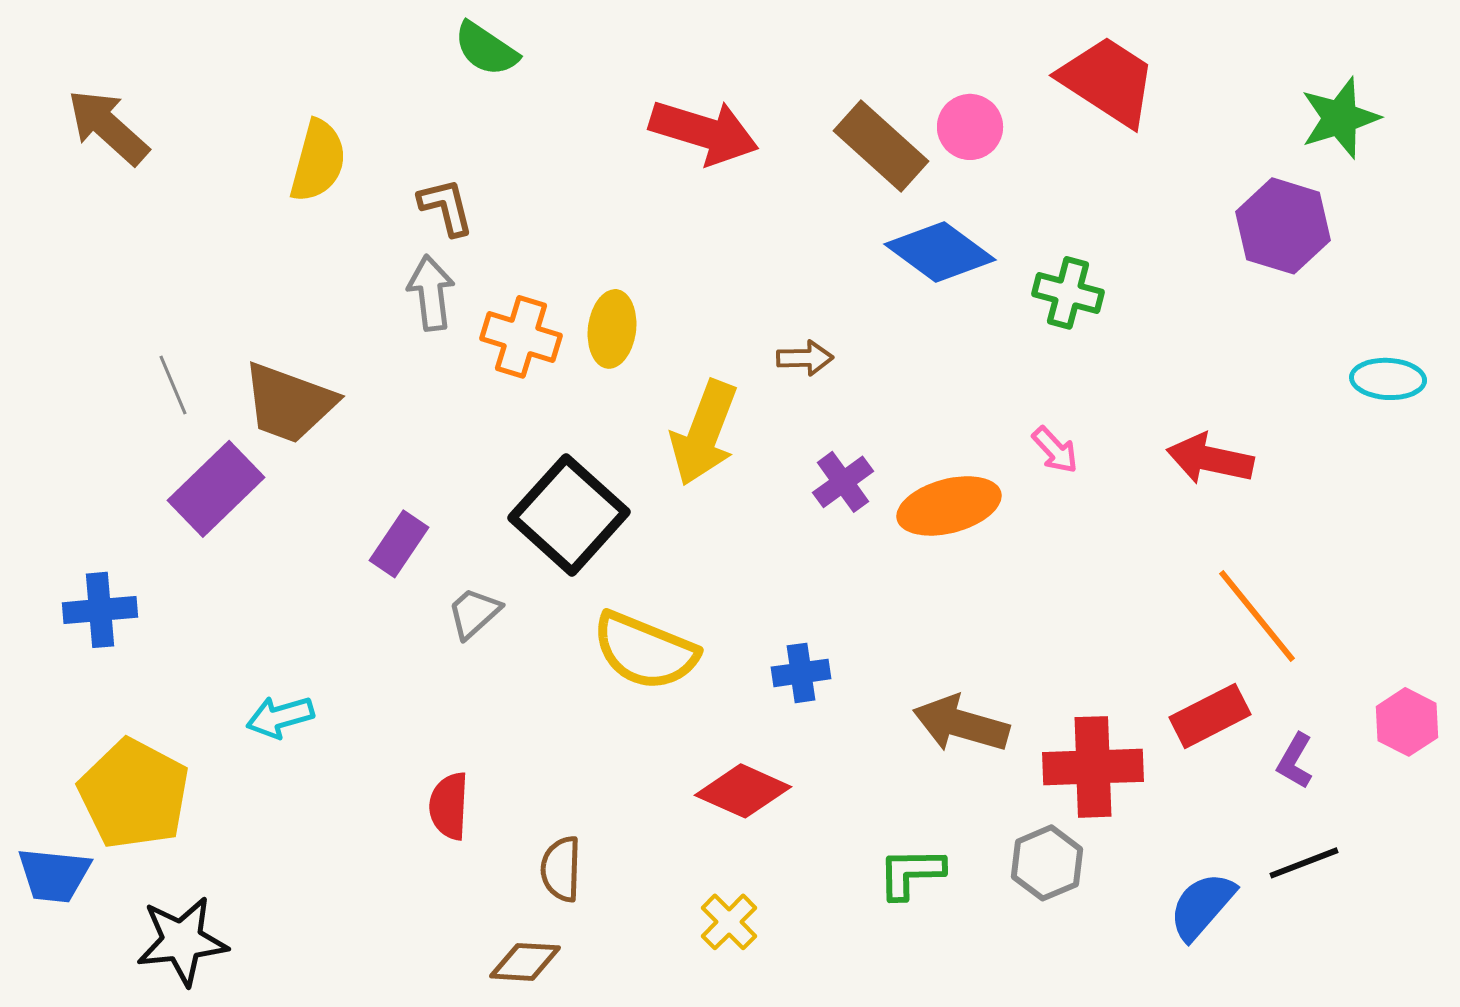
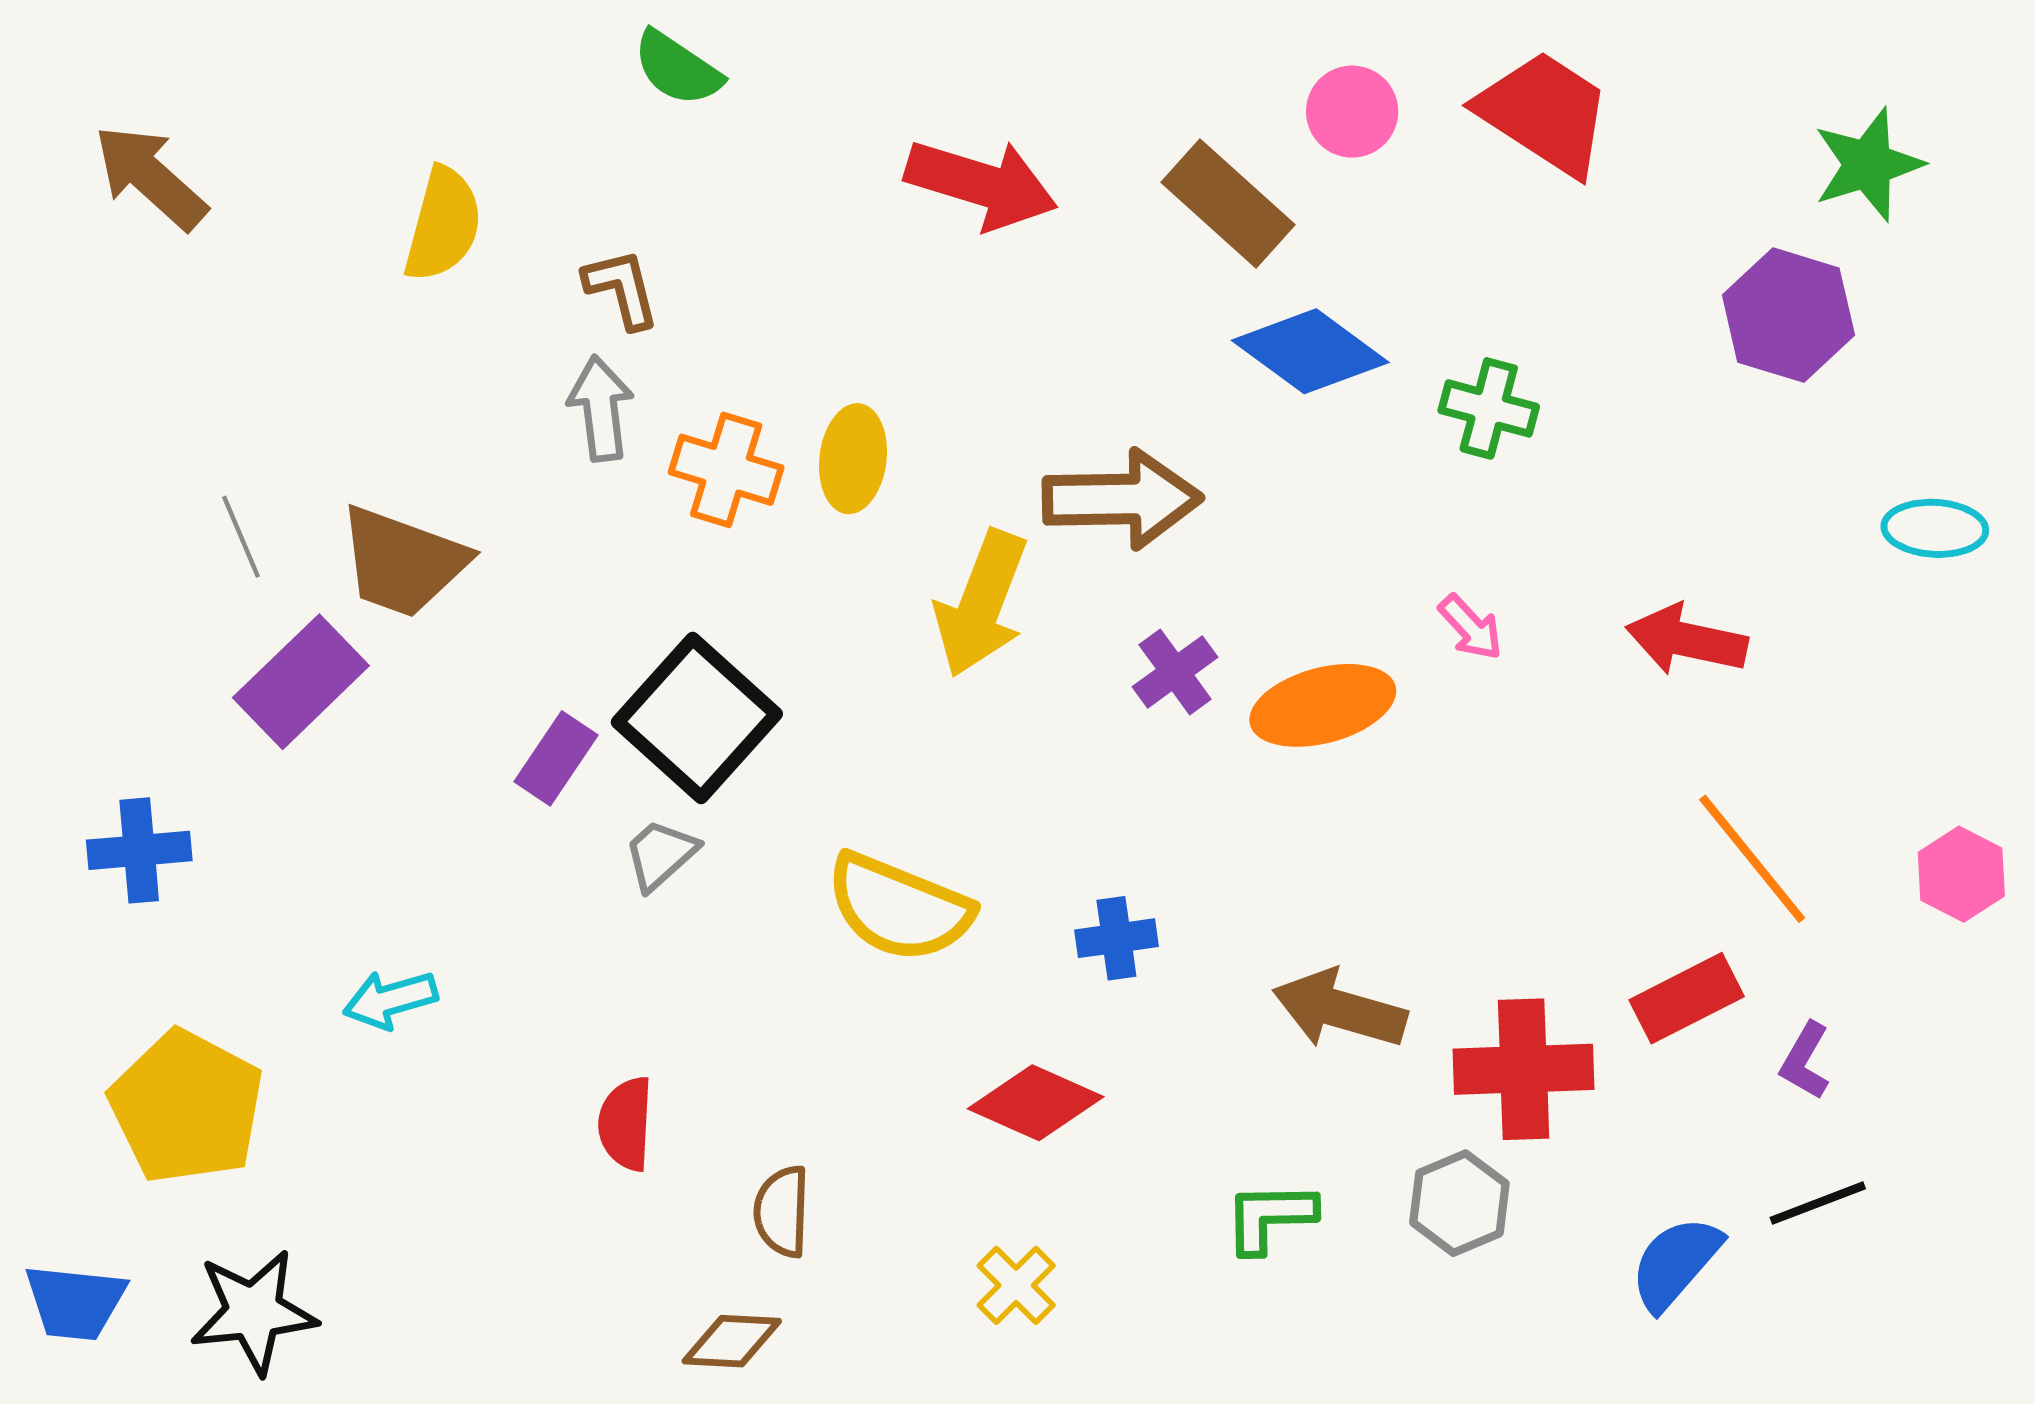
pink circle: (970, 127) -> (1352, 112), moved
brown arrow: (805, 358) -> (1122, 499), size x2.0
black square: (569, 515) -> (697, 718), moved
pink hexagon: (1407, 722) -> (1961, 874), moved
blue trapezoid: (54, 875) -> (75, 1302), moved

